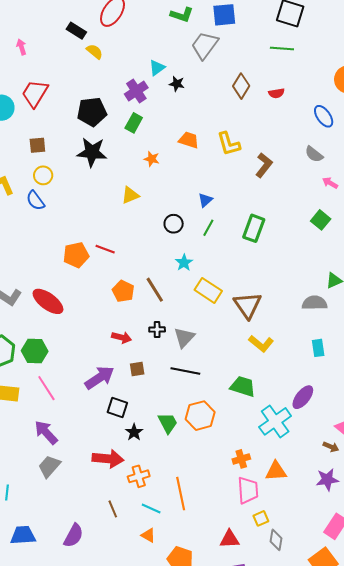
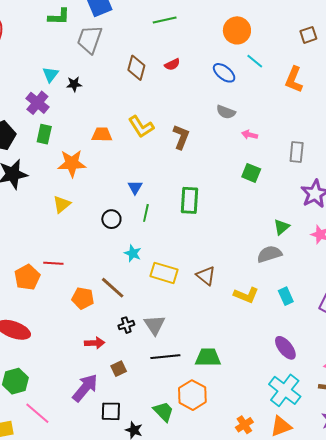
orange star: (152, 159) -> (72, 163), size x1.8
brown triangle: (248, 305) -> (206, 276), size x0.7
yellow L-shape: (261, 344) -> (246, 295), moved
green trapezoid: (243, 386) -> (208, 357), moved
purple ellipse: (303, 397) -> (285, 348), turned -60
cyan cross: (275, 421) -> (285, 390), moved

